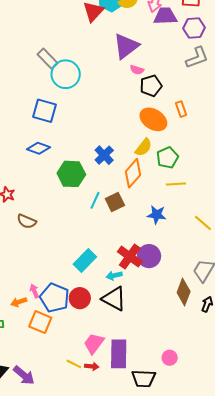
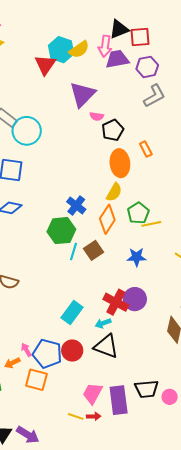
orange ellipse: (153, 119) -> (120, 163), turned 60
green pentagon: (167, 158) -> (138, 213), moved
green hexagon: (71, 174) -> (61, 231), moved
black trapezoid: (144, 378) -> (146, 389), moved

